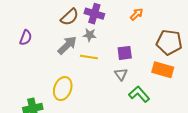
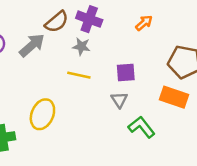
gray arrow: (67, 45) -> (32, 45), moved

